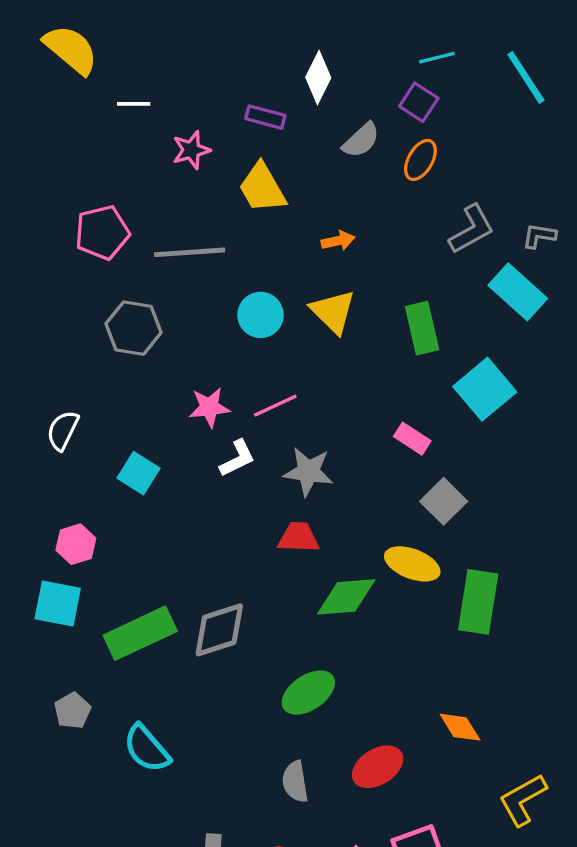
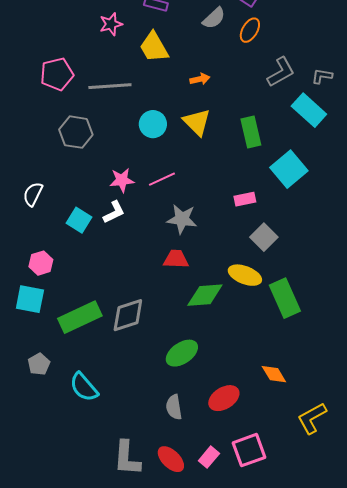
pink rectangle: (412, 439) -> (245, 199), turned -45
white L-shape: (237, 458) -> (114, 212), moved
green rectangle: (478, 602) -> (285, 298), turned -33

